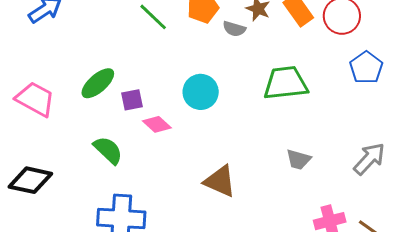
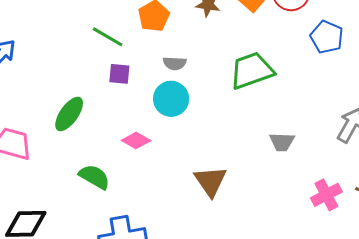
gray semicircle: (234, 29) -> (175, 63), moved
purple square: (132, 100) -> (119, 74), moved, turned 30
brown triangle: (220, 181) -> (210, 181), turned 45

